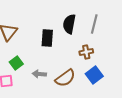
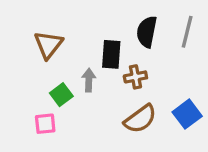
brown cross: (86, 52) -> (135, 77), moved
gray arrow: (39, 74) -> (89, 80), moved, turned 88

